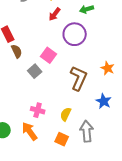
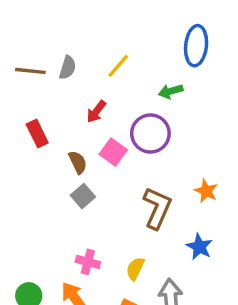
red arrow: (55, 14) -> (96, 112), moved
brown semicircle: (17, 51) -> (78, 162), moved
pink square: (49, 55) -> (113, 152), moved

